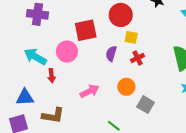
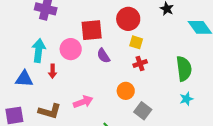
purple semicircle: (111, 54) -> (103, 56), moved, turned -56
cyan arrow: (35, 57) -> (39, 51), turned 60
pink arrow: (90, 91) -> (83, 102), moved
blue triangle: (25, 97) -> (24, 79), moved

